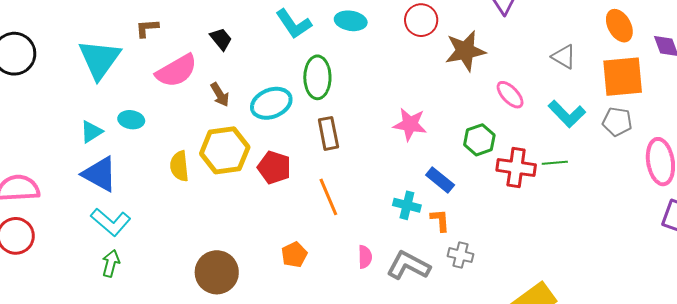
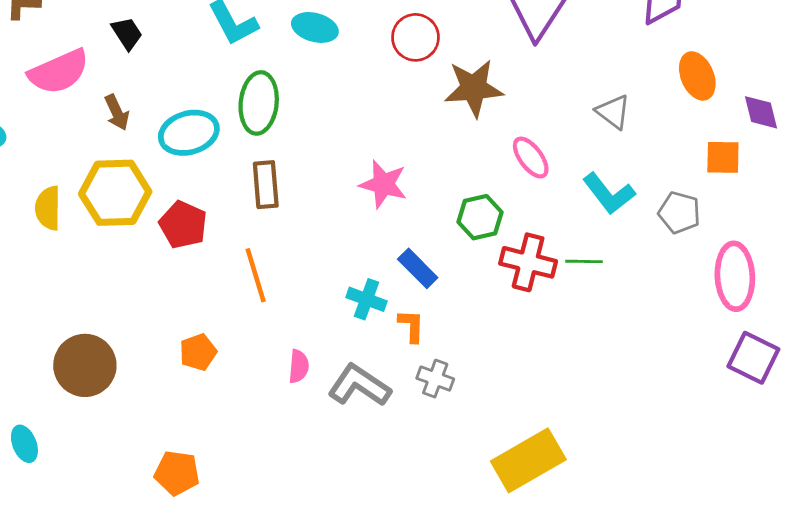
orange square: (623, 77) -> (723, 157), moved, size x0.6

